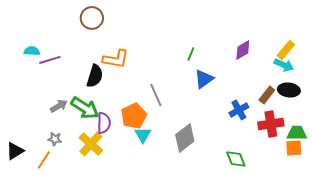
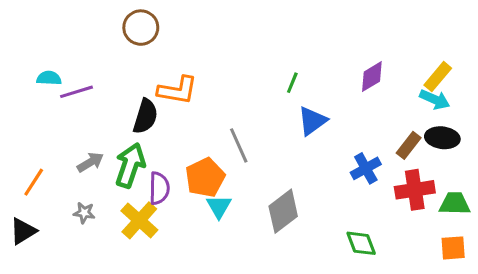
green arrow: (85, 108) -> (130, 165), turned -104
orange square: (294, 148) -> (453, 248), moved
orange line: (44, 160) -> (34, 182), moved

